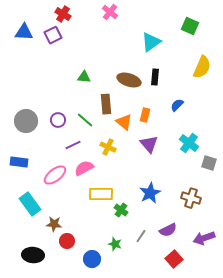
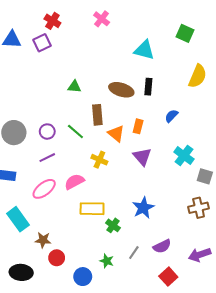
cyan triangle: (151, 42) -> (144, 50), turned 50
purple line: (73, 145) -> (47, 158), moved
brown cross: (191, 198) -> (199, 208), moved, turned -30

